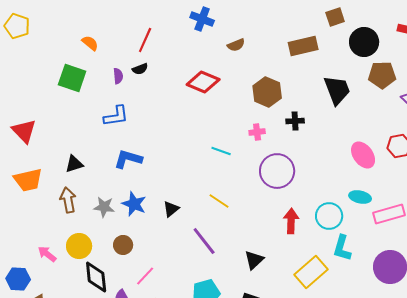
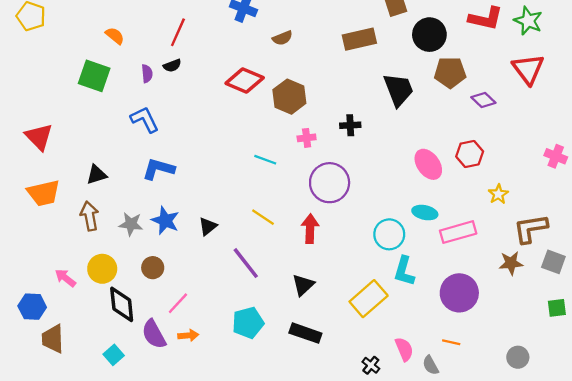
brown hexagon: (267, 92) -> (289, 97), moved
blue L-shape: (116, 116) -> (145, 120), turned -108
red arrow: (291, 221) -> (310, 229), moved

